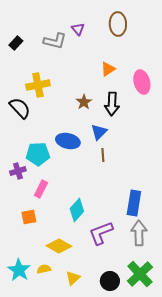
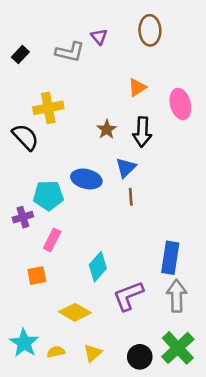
yellow semicircle: (44, 269) -> (56, 352), moved

